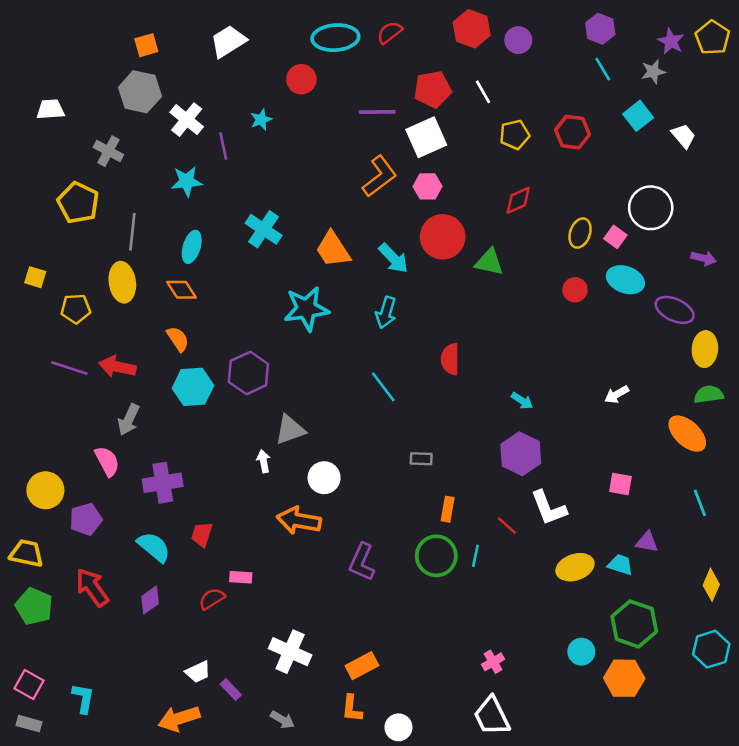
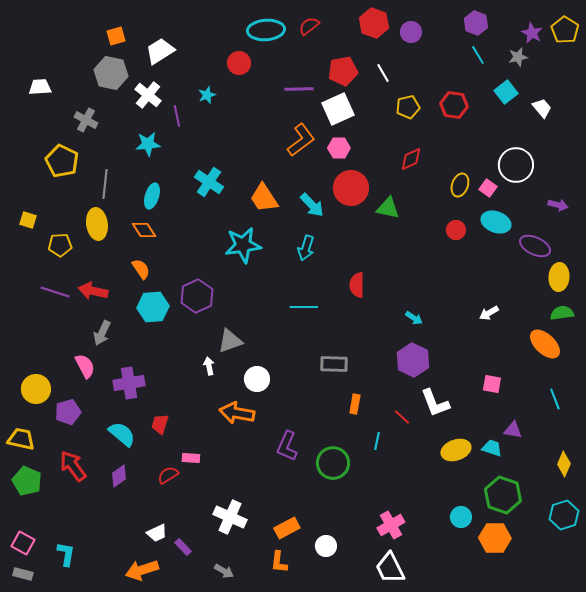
white trapezoid: (228, 41) -> (160, 51), moved
cyan line: (383, 387) -> (304, 307), turned -52
gray rectangle: (421, 459) -> (334, 364), size x1.5
green circle: (436, 556) -> (333, 463), moved
pink cross: (493, 662) -> (391, 525), size x1.5
white circle: (398, 727) -> (326, 546), moved

